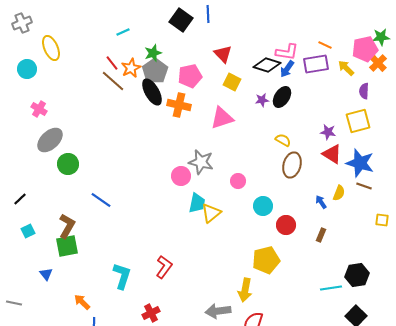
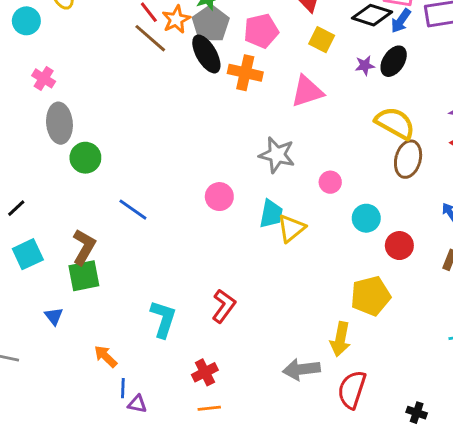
gray ellipse: (50, 140) -> (59, 123), turned -52
yellow semicircle: (283, 140) -> (395, 123), size x1.8
pink circle: (181, 176) -> (219, 197), moved
cyan square: (28, 231) -> (28, 254), size x1.5

